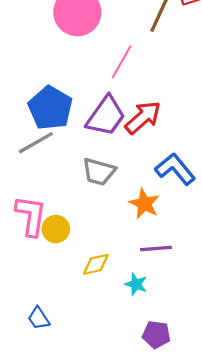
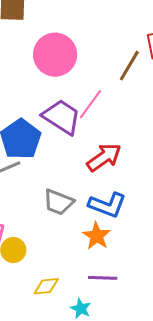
purple trapezoid: (106, 116) -> (62, 117), moved, turned -99
blue L-shape: (175, 169) -> (107, 205), moved, turned 144

